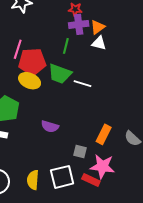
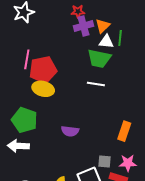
green line: (66, 46) -> (120, 38), moved
green trapezoid: (60, 74) -> (99, 58), moved
gray square: (80, 152) -> (104, 162), moved
pink star: (102, 166) -> (128, 163), size x0.7

